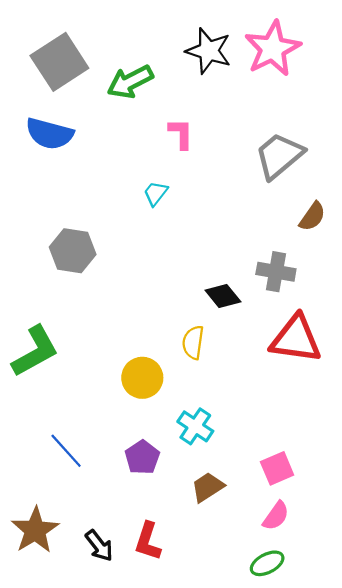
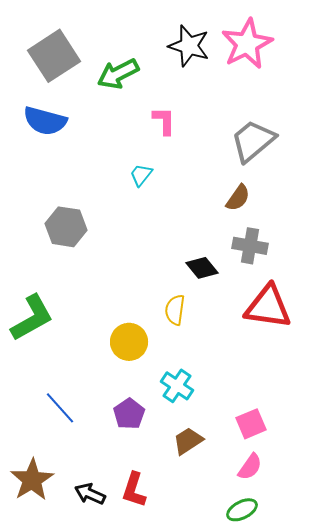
brown semicircle: (312, 217) -> (238, 198), moved
black arrow: (99, 546) -> (90, 494), turned 152

